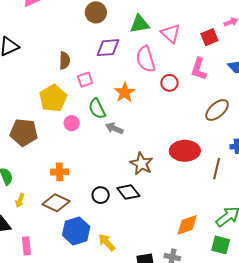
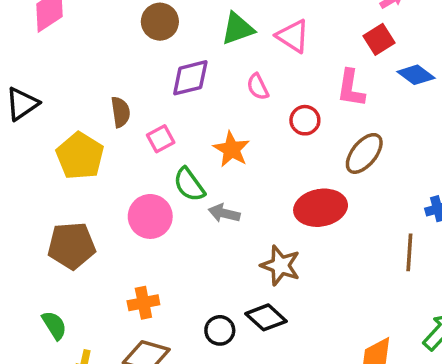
red square: (209, 37) -> (379, 39), moved
pink semicircle: (146, 59) -> (258, 87), size x0.6
yellow pentagon: (53, 98) -> (80, 156), moved
brown ellipse: (217, 110) -> (364, 153), moved
pink circle: (72, 123) -> (150, 216), size x1.6
red ellipse: (185, 151) -> (321, 208), moved

